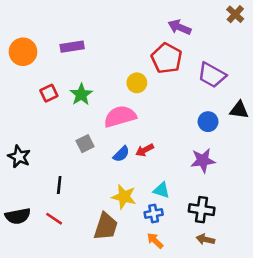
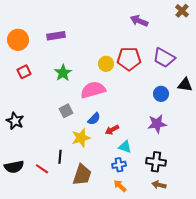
red pentagon: (167, 58) -> (129, 59), moved, turned -30
red square: (49, 93) -> (24, 72), moved
red arrow: (145, 150) -> (112, 130), moved
black line: (59, 185) -> (60, 157), moved
yellow star: (124, 197) -> (81, 138), moved, turned -30

